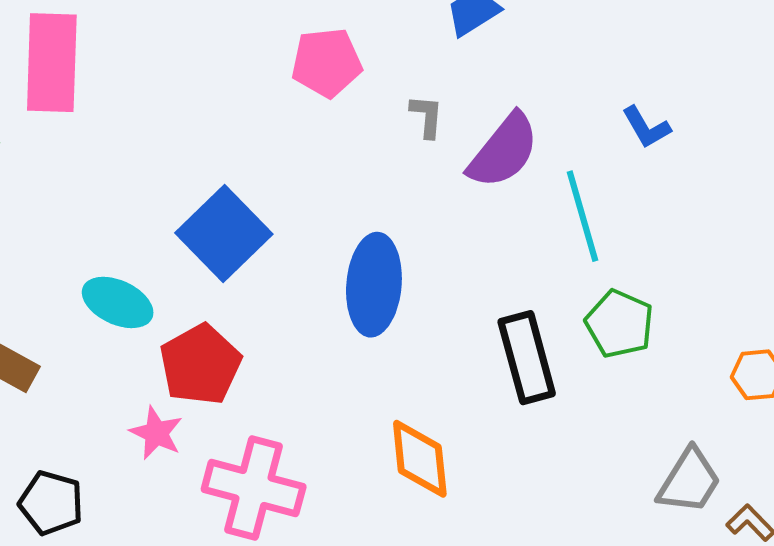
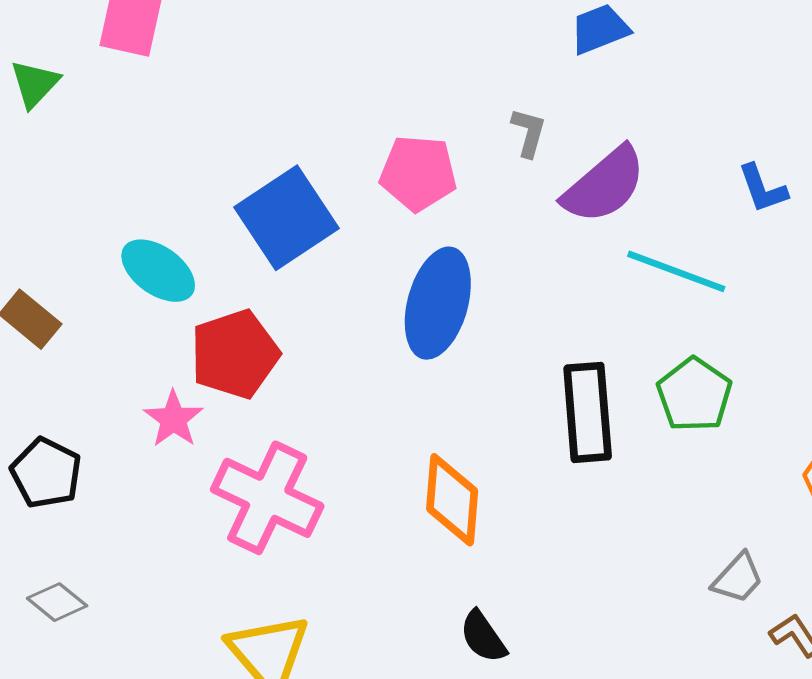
pink pentagon: (327, 63) -> (418, 173), moved
cyan line: (583, 216) -> (676, 271), turned -64
gray trapezoid: (689, 481) -> (738, 578), size x0.7

